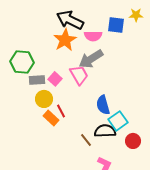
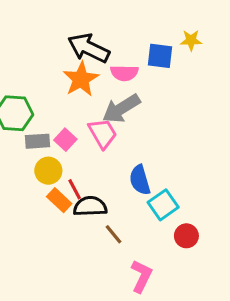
black semicircle: (105, 131) -> (90, 206), moved

